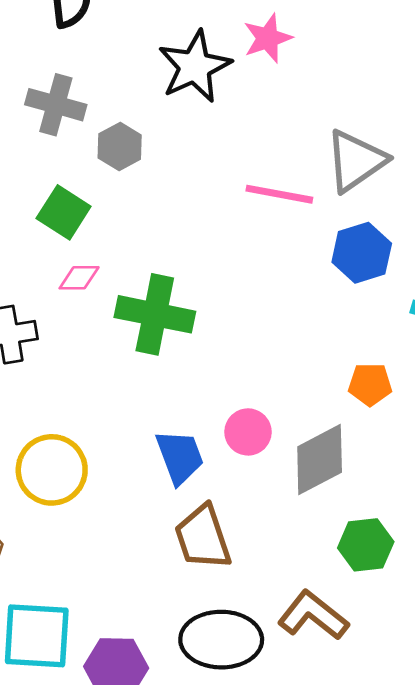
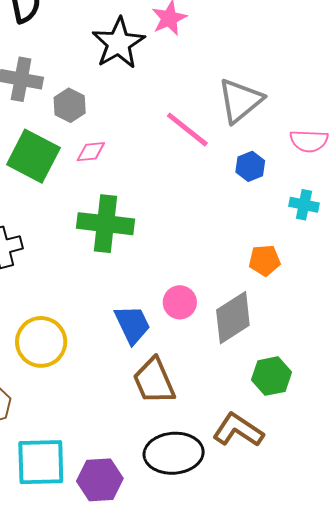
pink line: (279, 194) -> (187, 129), turned 33
green square: (64, 212) -> (33, 156), size x1.4
blue hexagon: (362, 253) -> (250, 166), size x0.7
pink diamond: (79, 278) -> (91, 152), moved

